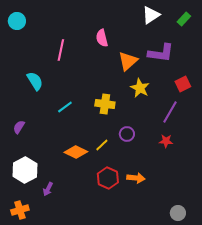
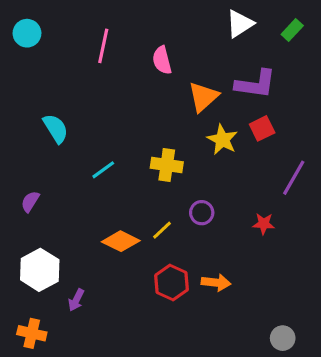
pink line: (61, 50) -> (103, 46), moved
red square: (183, 84) -> (262, 128), moved
purple line: (170, 112) -> (294, 178), moved
orange cross: (20, 210) -> (32, 333), turned 30

